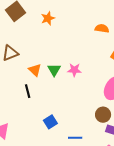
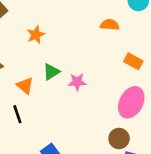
orange star: (48, 18) -> (36, 35), moved
green triangle: (54, 70) -> (51, 72), moved, turned 32

